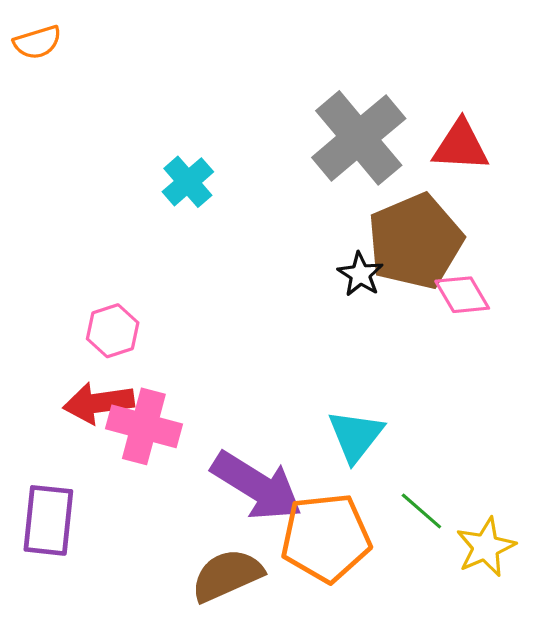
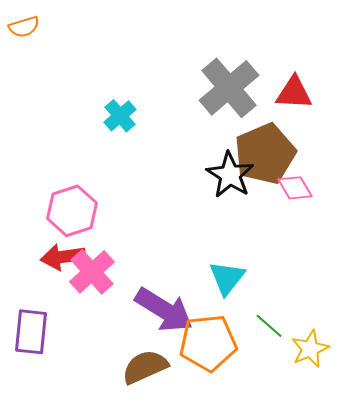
black star: (360, 274) -> (230, 175), size x1.6
pink hexagon: (113, 331) -> (72, 211), size x1.5
pink cross: (144, 426) -> (92, 272), turned 33

